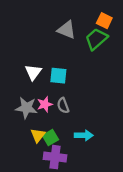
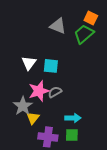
pink star: (45, 104) -> (39, 91), size x1.5
gray semicircle: (63, 105) -> (55, 92), turned 80
gray star: (26, 108) -> (23, 106), moved, turned 30
green square: (50, 138) -> (72, 135), moved, turned 32

